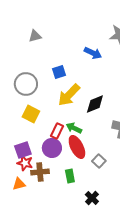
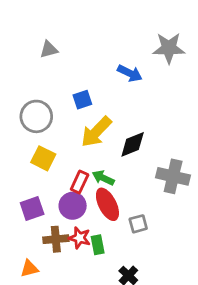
gray square: (99, 161) -> (138, 224), turned 32
red star: (25, 163) -> (80, 238), moved
orange triangle: (19, 184) -> (29, 269), moved

